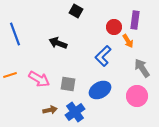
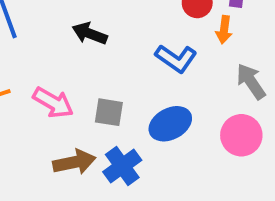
orange arrow: (128, 41) -> (224, 30), turned 40
blue L-shape: (103, 56) -> (176, 58), turned -100
brown arrow: (50, 110) -> (74, 162), size x1.5

